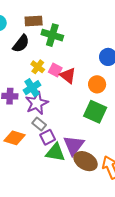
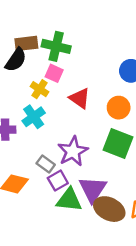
brown rectangle: (34, 21) -> (26, 43), moved
pink square: (55, 70) -> (54, 73), moved
purple star: (37, 103) -> (73, 151), moved

